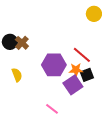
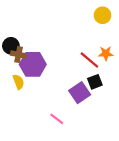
brown cross: (22, 43) -> (19, 55), moved, turned -32
purple hexagon: (54, 65) -> (33, 64), moved
orange star: (76, 70) -> (106, 53), moved

